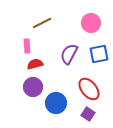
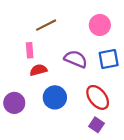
purple semicircle: (69, 54) -> (76, 59), turned 85
purple circle: (33, 87) -> (14, 103), moved
blue circle: (56, 103) -> (55, 97), moved

